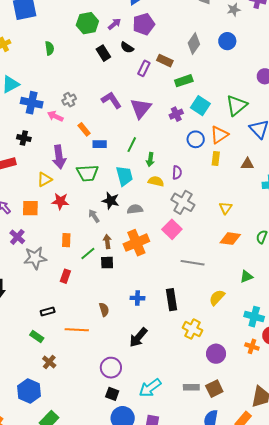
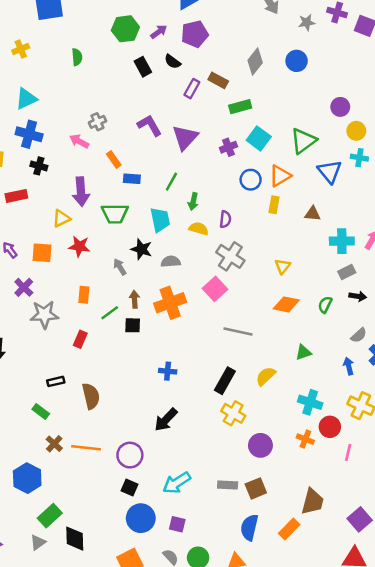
blue cross: (32, 103) -> (29, 134), moved
black rectangle: (171, 300) -> (225, 381), moved, turned 35
brown semicircle: (104, 310) -> (91, 396), moved, size x1.5
orange line: (77, 330) -> (86, 448), moved

